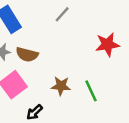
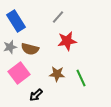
red star: (107, 44) -> (67, 41), moved

